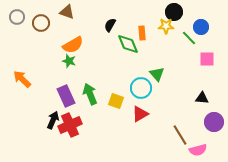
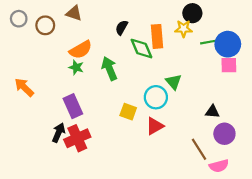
blue circle: (201, 27) -> (228, 44), moved, size x1.5
orange rectangle: (142, 33) -> (157, 36), size x1.5
green line: (189, 38) -> (209, 42), turned -56
green arrow: (90, 94) -> (109, 68), moved
black triangle: (202, 98) -> (212, 112), moved
purple circle: (214, 122) -> (224, 134), moved

